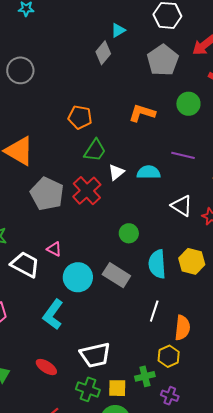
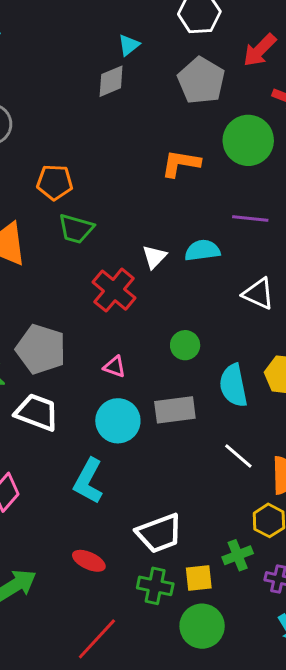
gray diamond: (103, 53) -> (111, 81), turned 35
green circle: (188, 104) -> (248, 140), size x1.4
orange pentagon: (80, 117) -> (55, 182), moved
green trapezoid: (95, 150) -> (76, 229), moved, turned 80
gray pentagon: (47, 194) -> (41, 349), moved
pink triangle: (54, 249) -> (115, 367), moved
gray rectangle: (116, 275) -> (175, 410), turned -32
white line: (154, 311) -> (238, 456), turned -60

